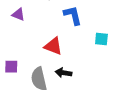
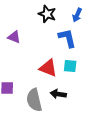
cyan square: (101, 39) -> (70, 66), moved

